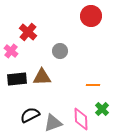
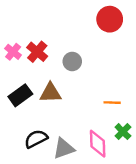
red cross: (28, 32) -> (37, 52), moved
pink cross: (11, 51) -> (13, 52), moved
black rectangle: (17, 79) -> (20, 95), turned -30

